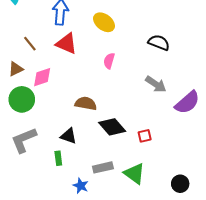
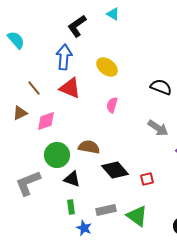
green circle: (22, 99) -> (57, 155), moved
green rectangle: (58, 158) -> (71, 207), moved

